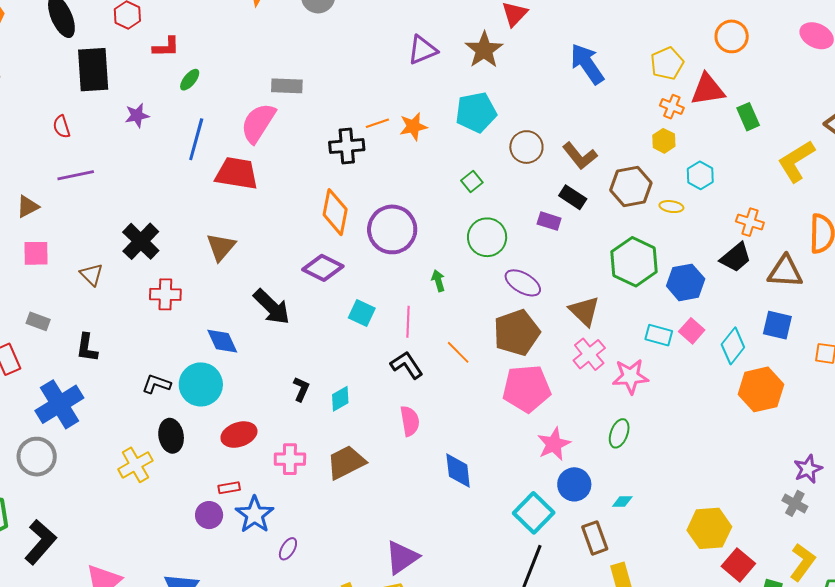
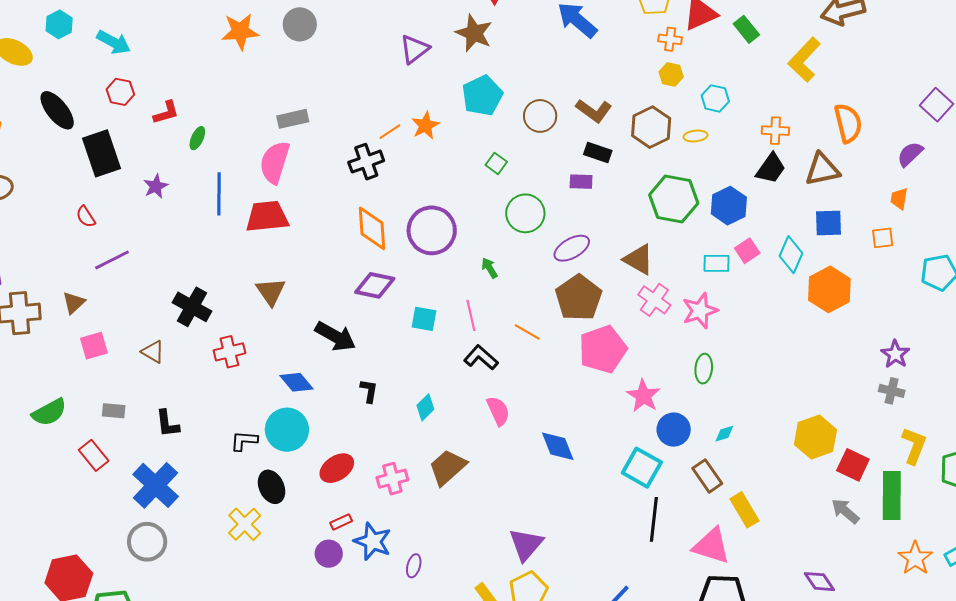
purple ellipse: (523, 283) -> (572, 248), turned -45
pink square: (692, 331) -> (747, 251), turned 30
black L-shape: (301, 389) -> (369, 391), moved

